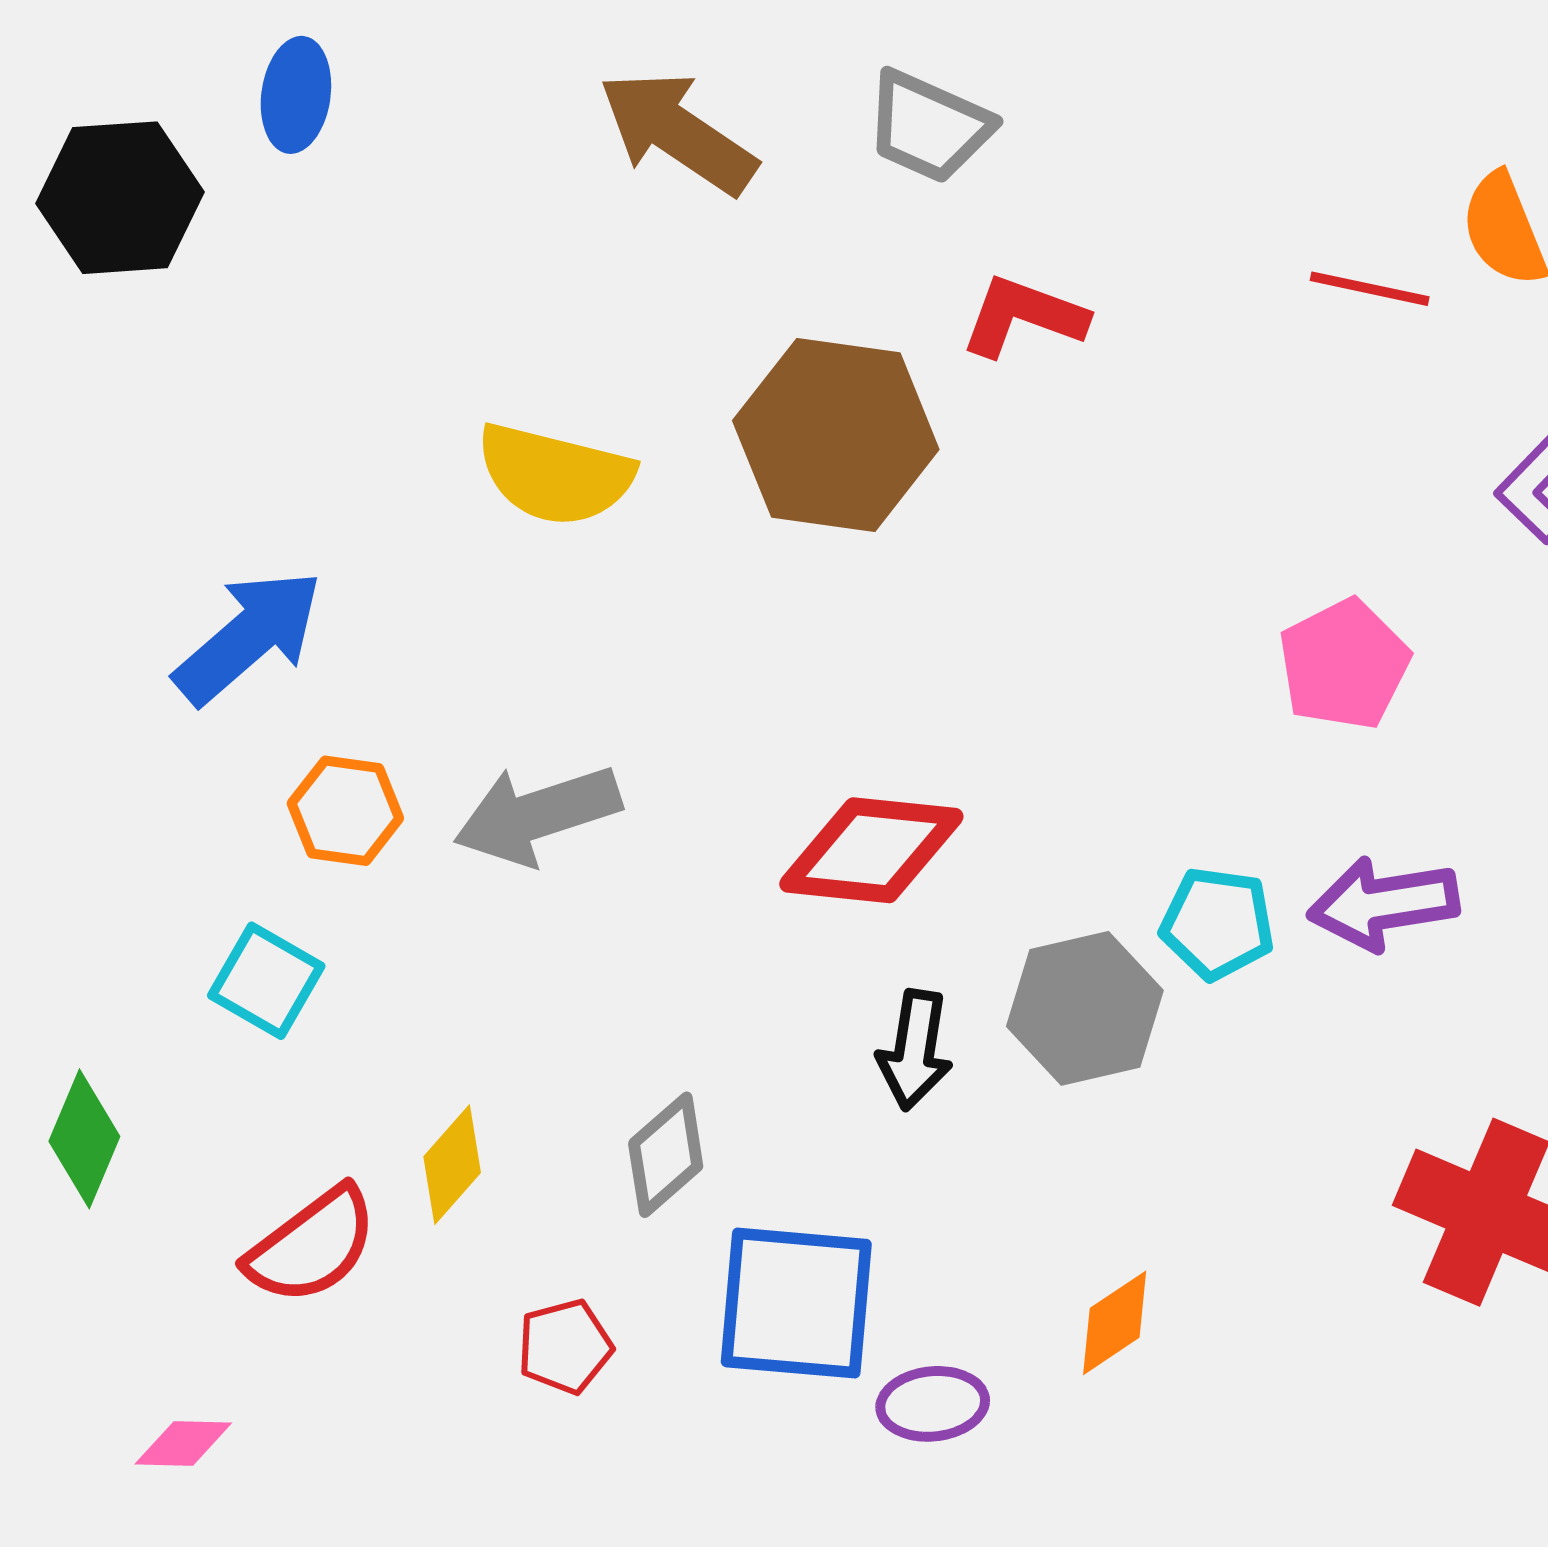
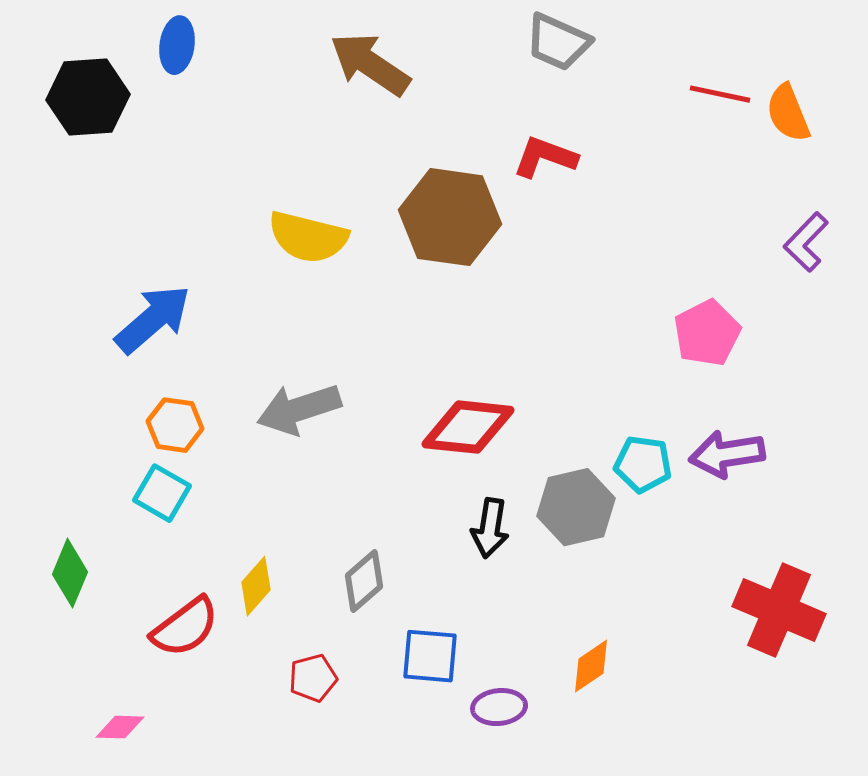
gray trapezoid: (929, 127) -> (558, 42), moved
red line: (1370, 289) -> (720, 94), moved
orange hexagon: (345, 811) -> (175, 425), moved
blue square: (796, 1303) -> (430, 656), size x0.7

